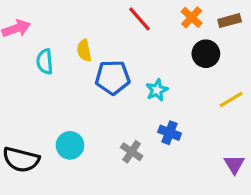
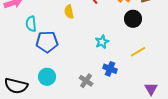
yellow semicircle: (84, 51) -> (69, 12), moved
blue pentagon: (113, 77) -> (47, 42), moved
yellow line: (231, 100) -> (138, 52), moved

